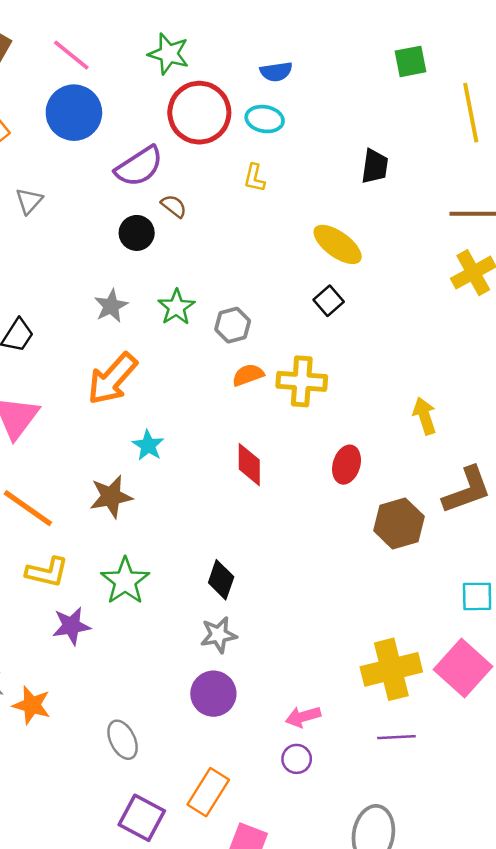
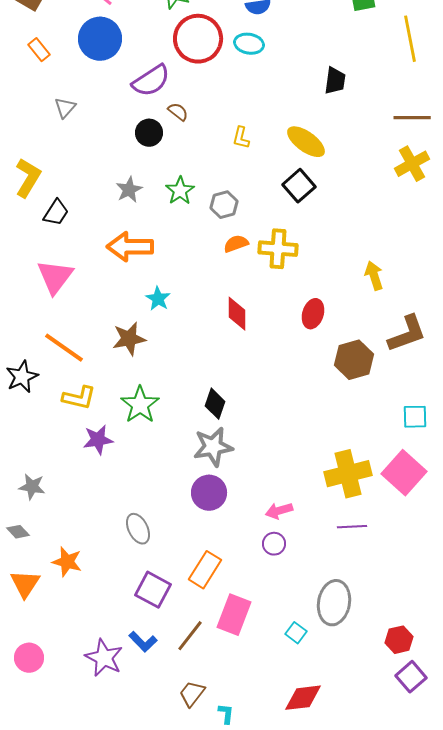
yellow L-shape: (254, 178) -> (241, 138), moved
black square: (329, 301) -> (299, 186), size x1.4
orange arrow: (112, 379) -> (130, 247), turned 48
gray star: (219, 635) -> (213, 447), size x1.4
orange star: (32, 705) -> (67, 562), moved

